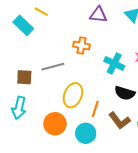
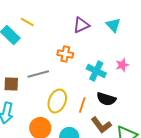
purple triangle: (98, 15) -> (81, 25), turned -30
orange line: (95, 109) -> (82, 105), moved

